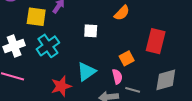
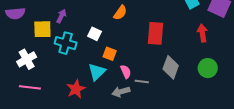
white square: (91, 31) -> (94, 34), turned 32
cyan cross: (48, 46) -> (66, 43), moved, turned -30
orange square: (127, 58) -> (110, 54), moved, turned -32
gray diamond: (166, 80) -> (171, 67), turned -45

